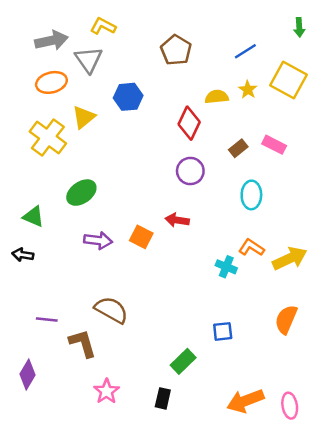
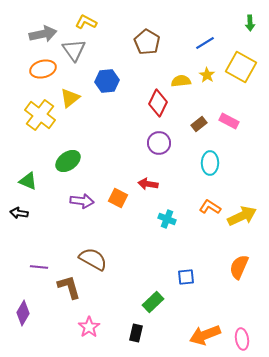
cyan cross: (226, 267) -> (167, 219), moved

